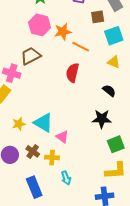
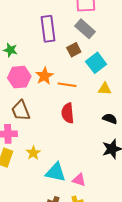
brown trapezoid: (31, 56) -> (21, 111), turned -65
yellow star: (19, 124) -> (33, 153), moved

